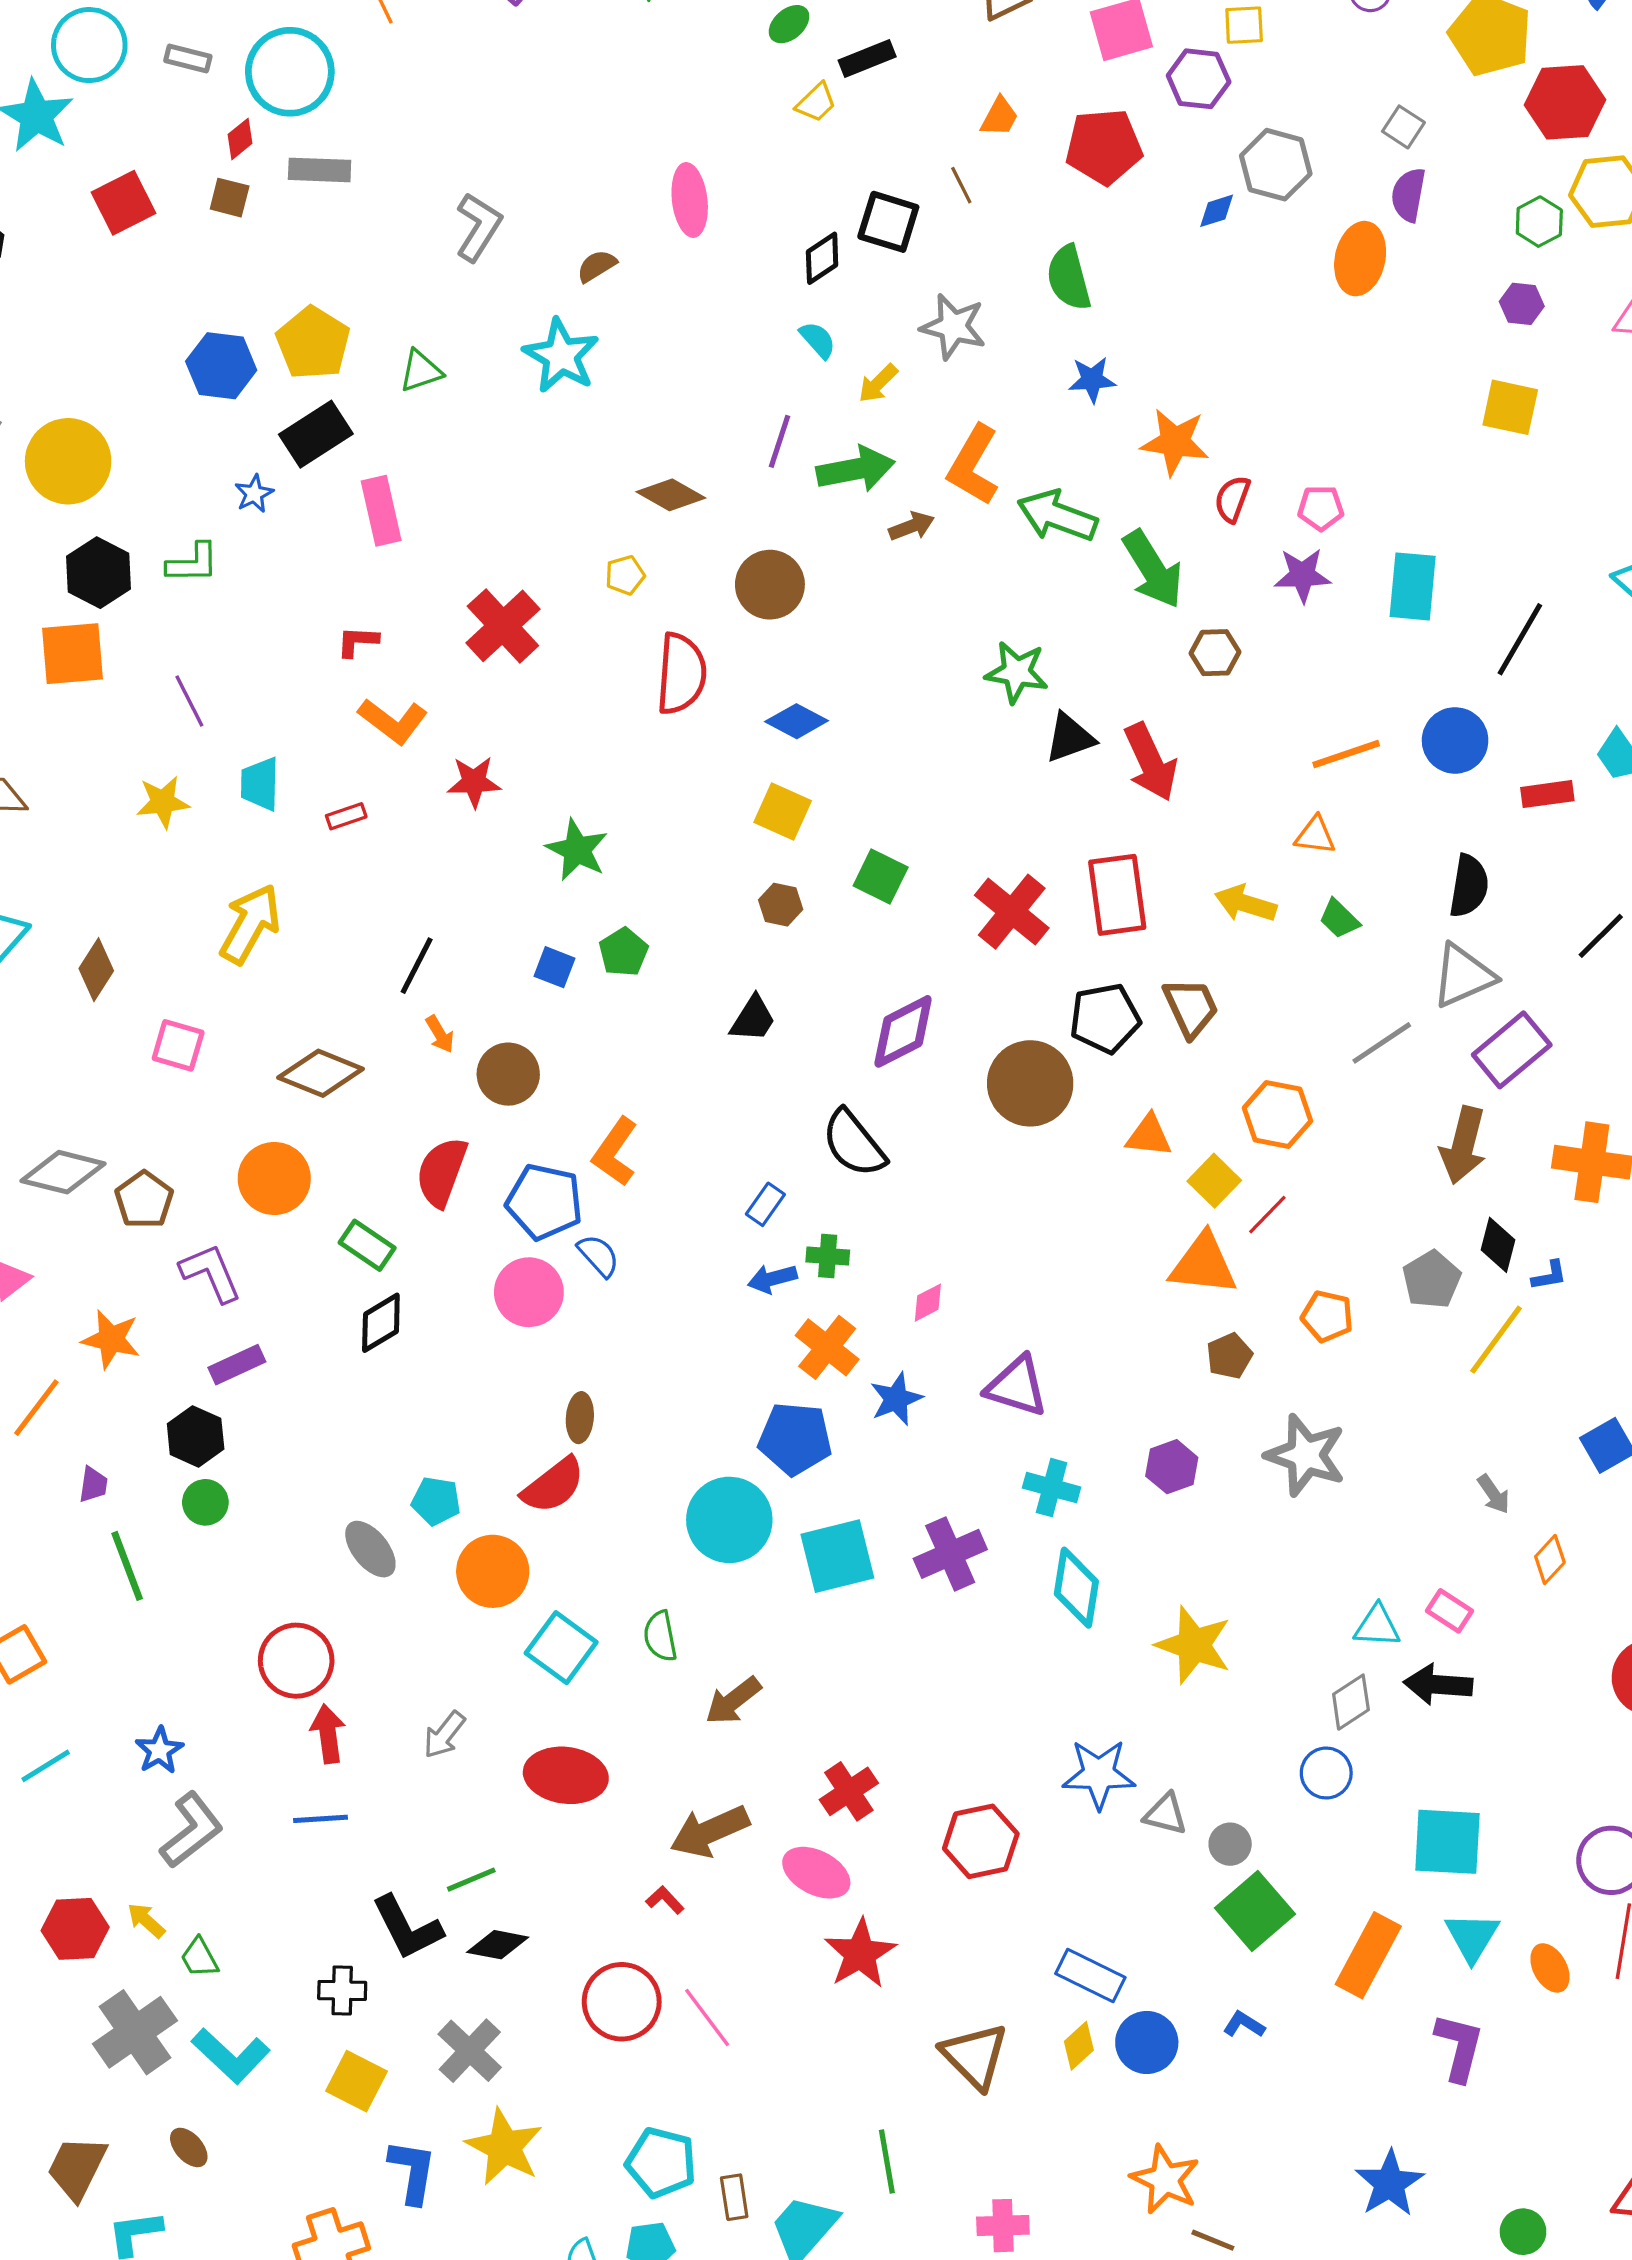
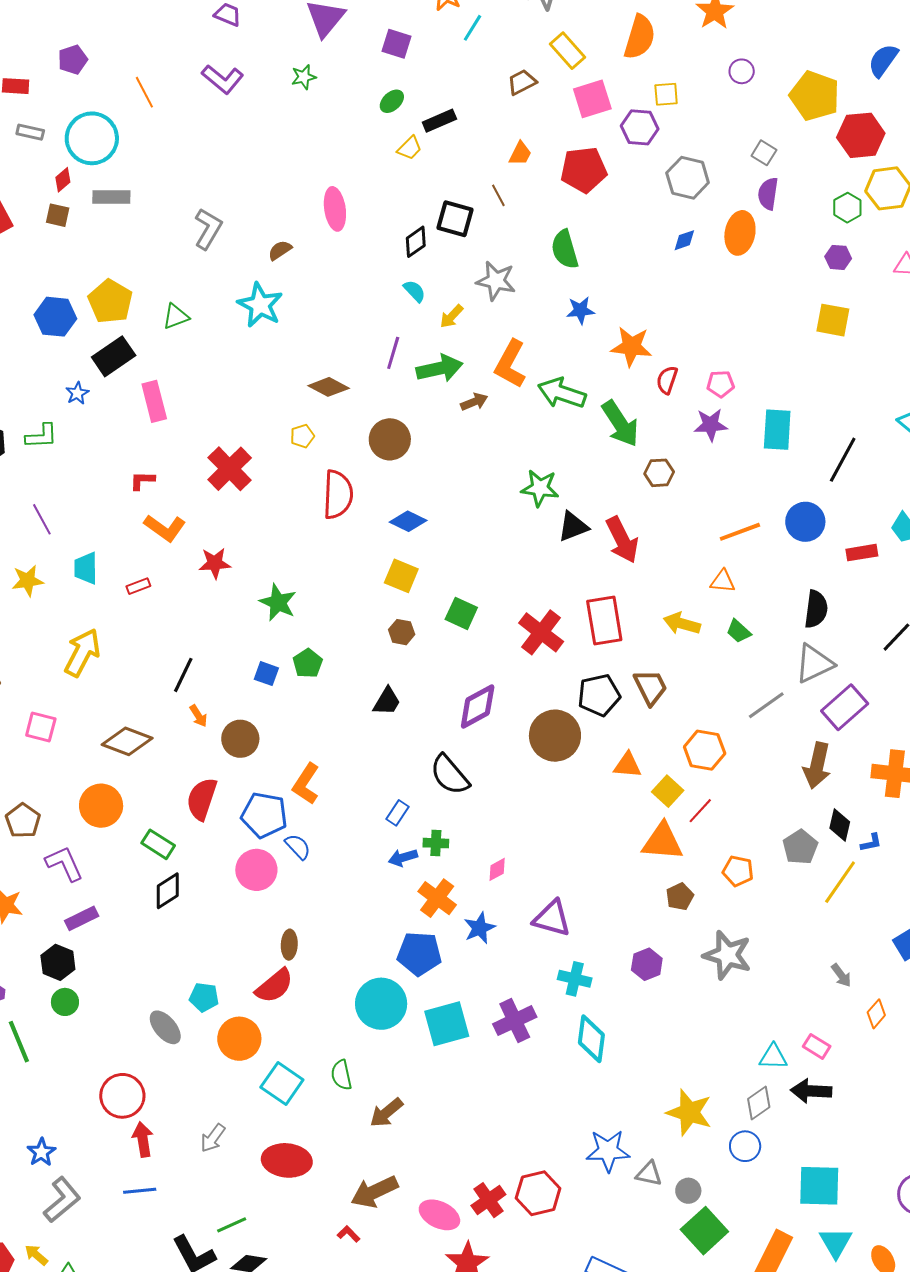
blue diamond: (1217, 211) -> (684, 240), moved
yellow star: (1194, 1645) -> (689, 1112), moved
red cross: (849, 1791) -> (488, 1200), moved

